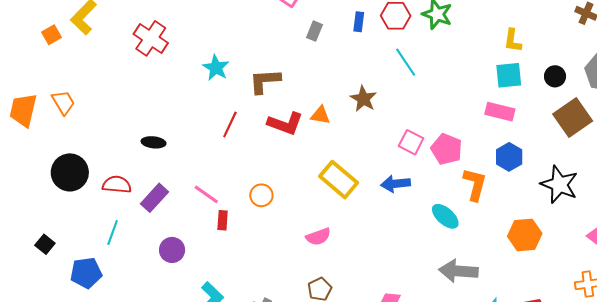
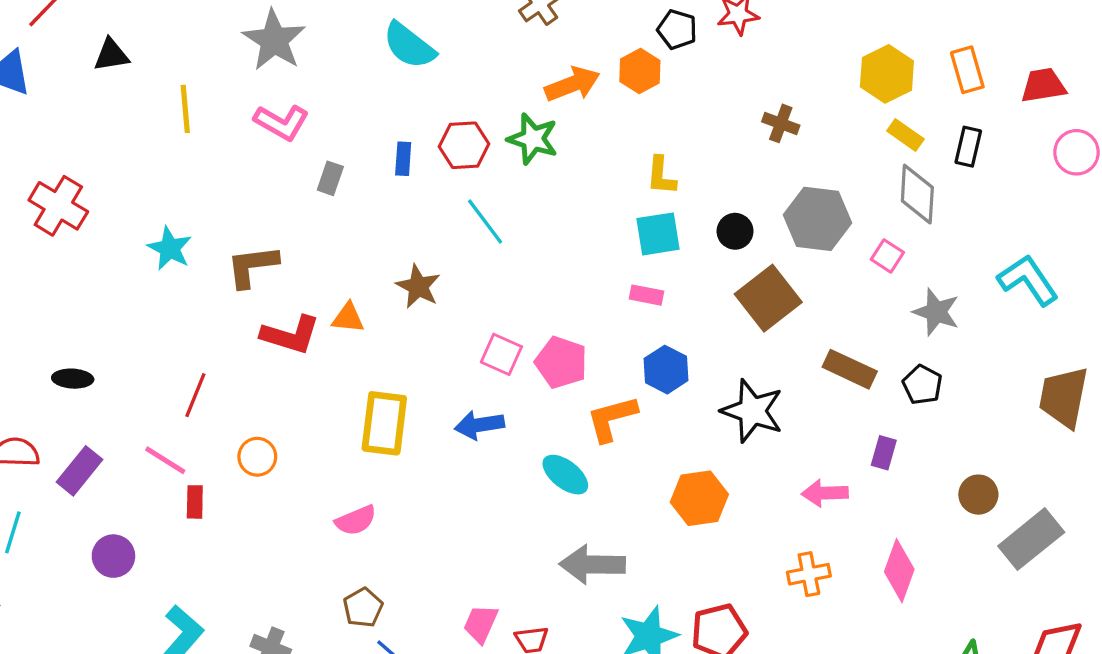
pink rectangle: (500, 112) -> (647, 295), size x0.7
red line: (230, 124) -> (195, 395), moved
yellow rectangle: (339, 180) -> (384, 423), turned 60
orange L-shape: (475, 184) -> (612, 419), turned -116

